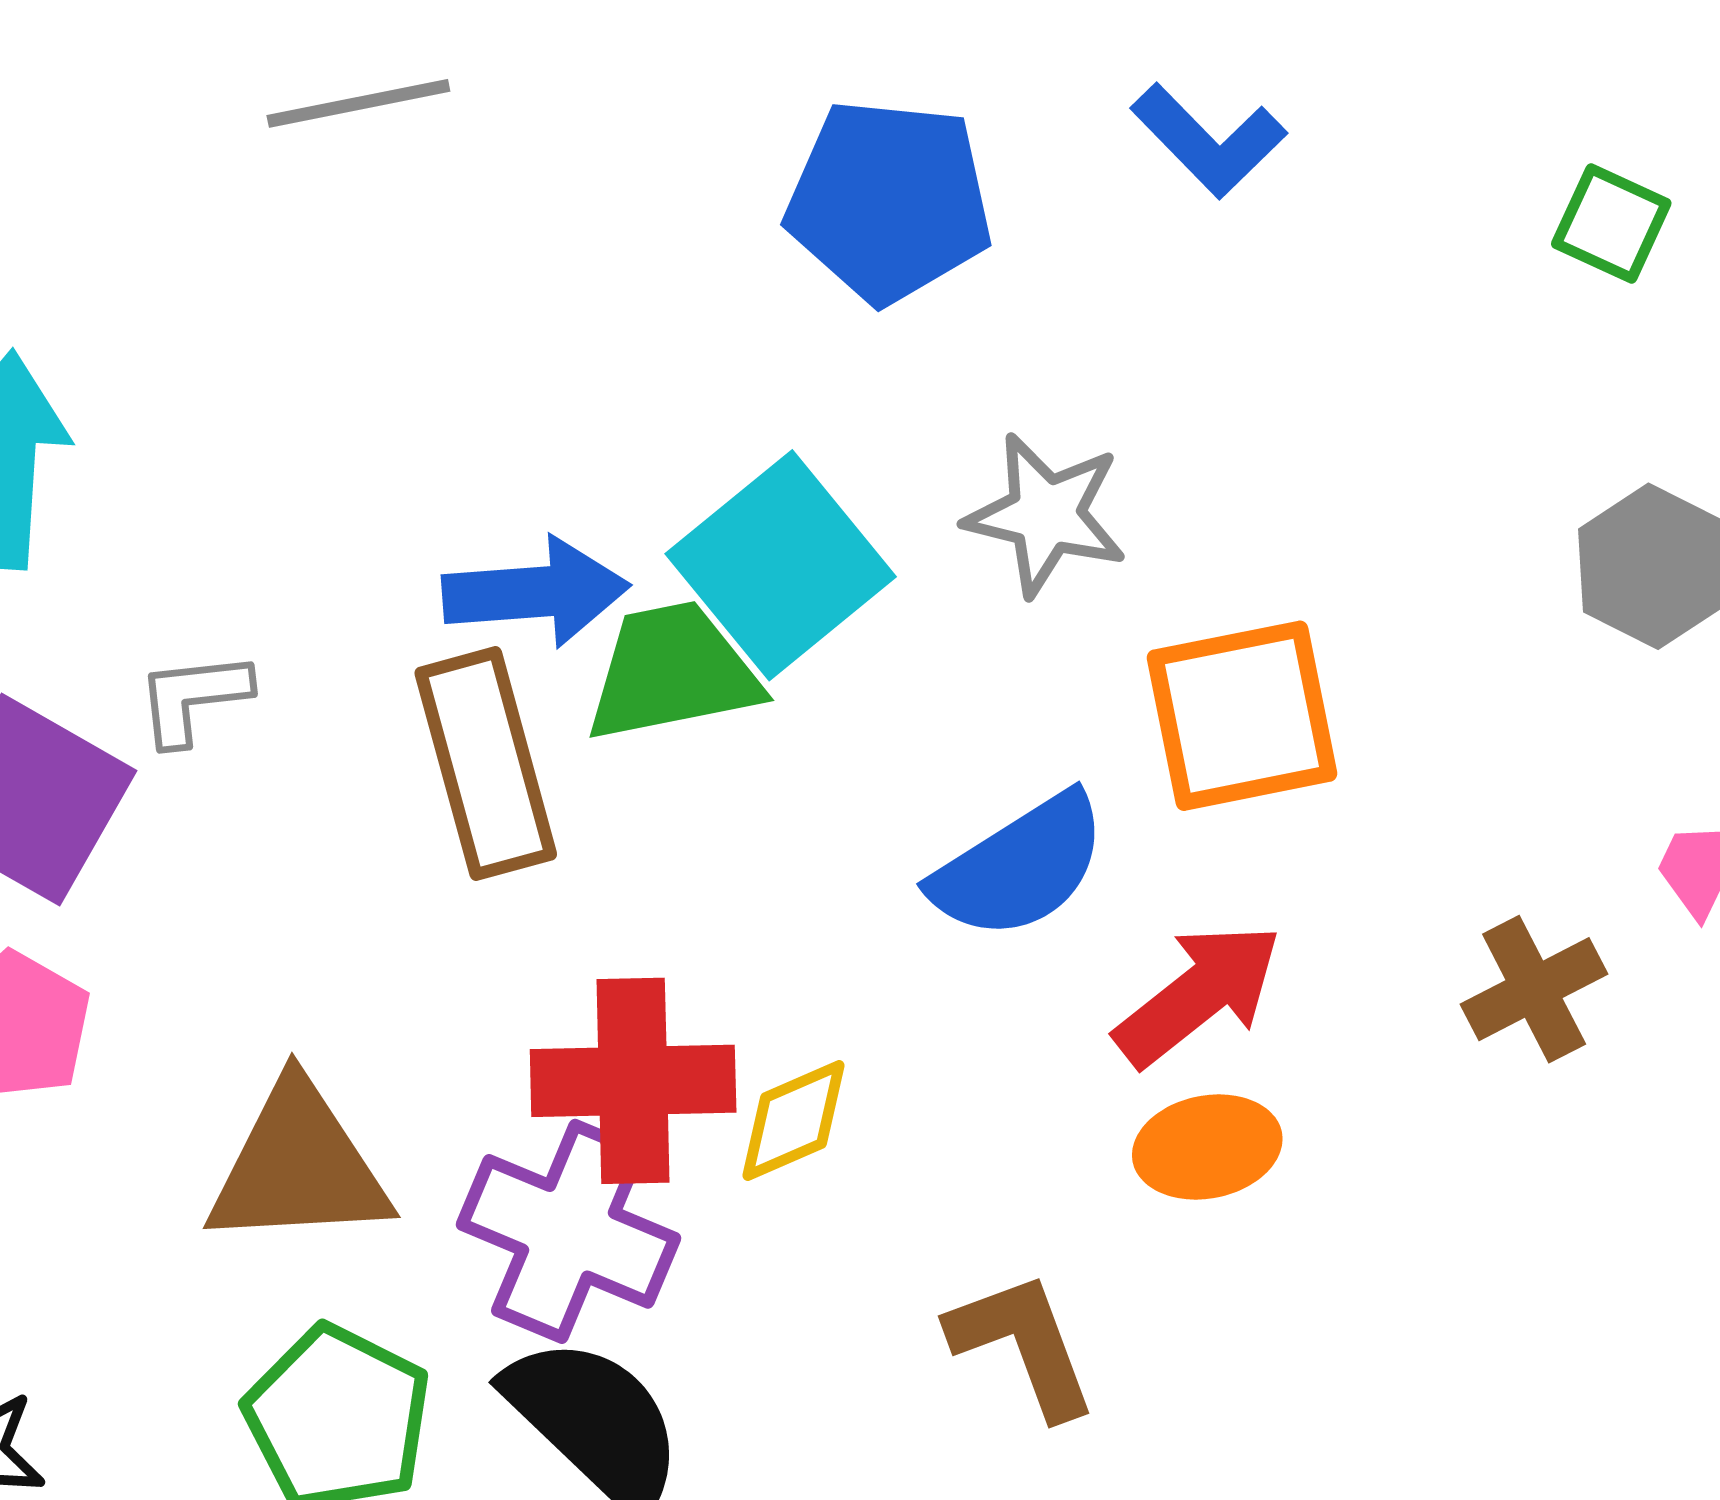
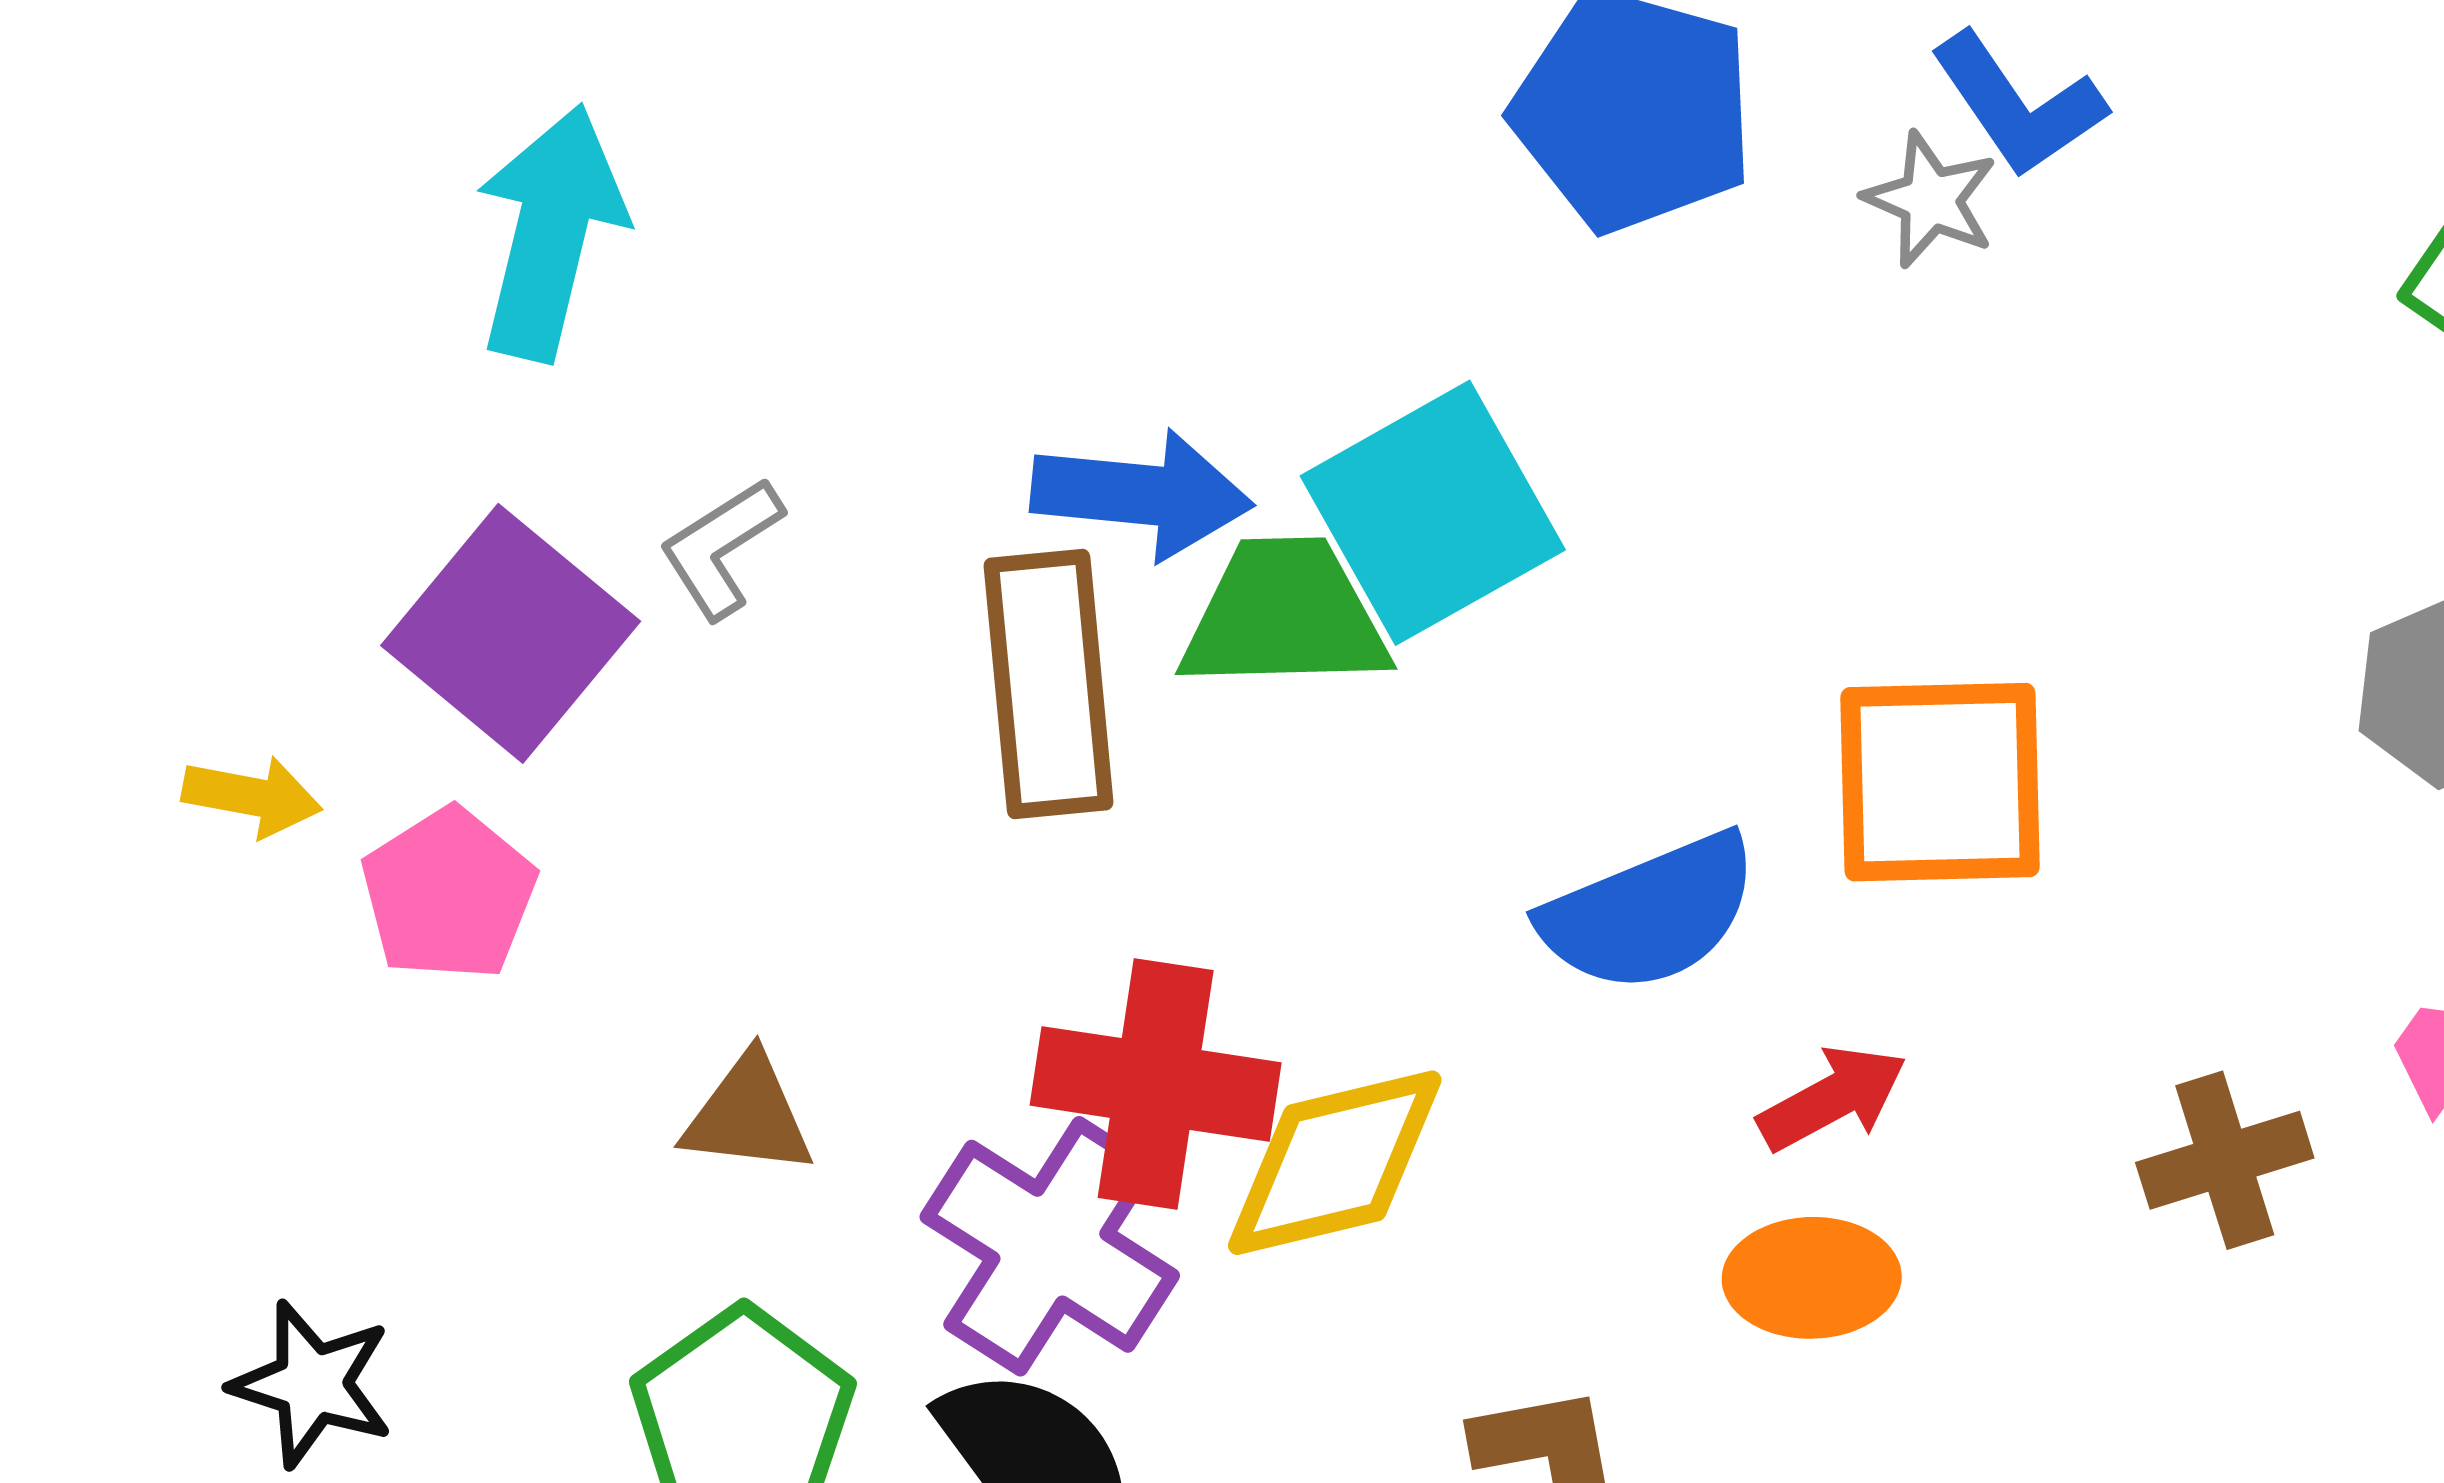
gray star: (1046, 515) -> (1931, 200), moved, size x0.7
gray L-shape: (193, 698) -> (721, 548), turned -36
red arrow: (1198, 994) -> (1832, 1098), size x0.7
yellow diamond: (794, 1120) -> (1335, 1163), size x1.5
brown triangle: (298, 1166) -> (748, 1115), size x0.6

